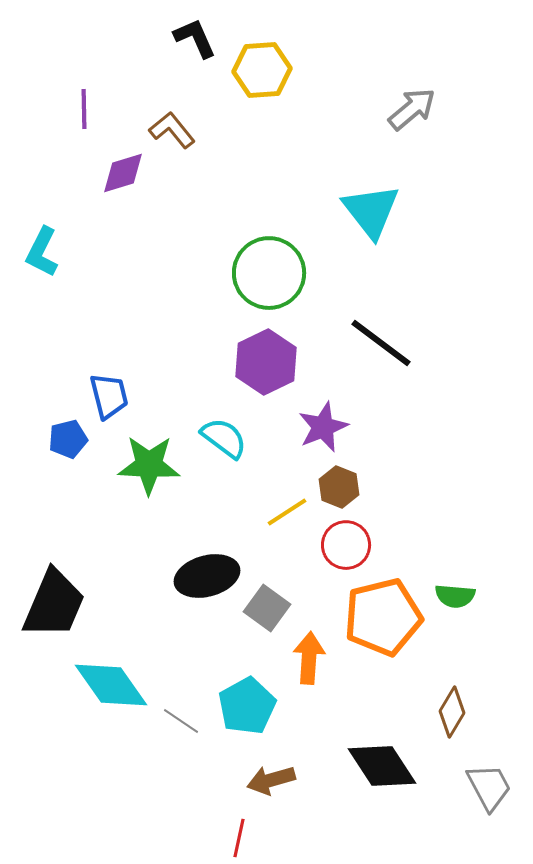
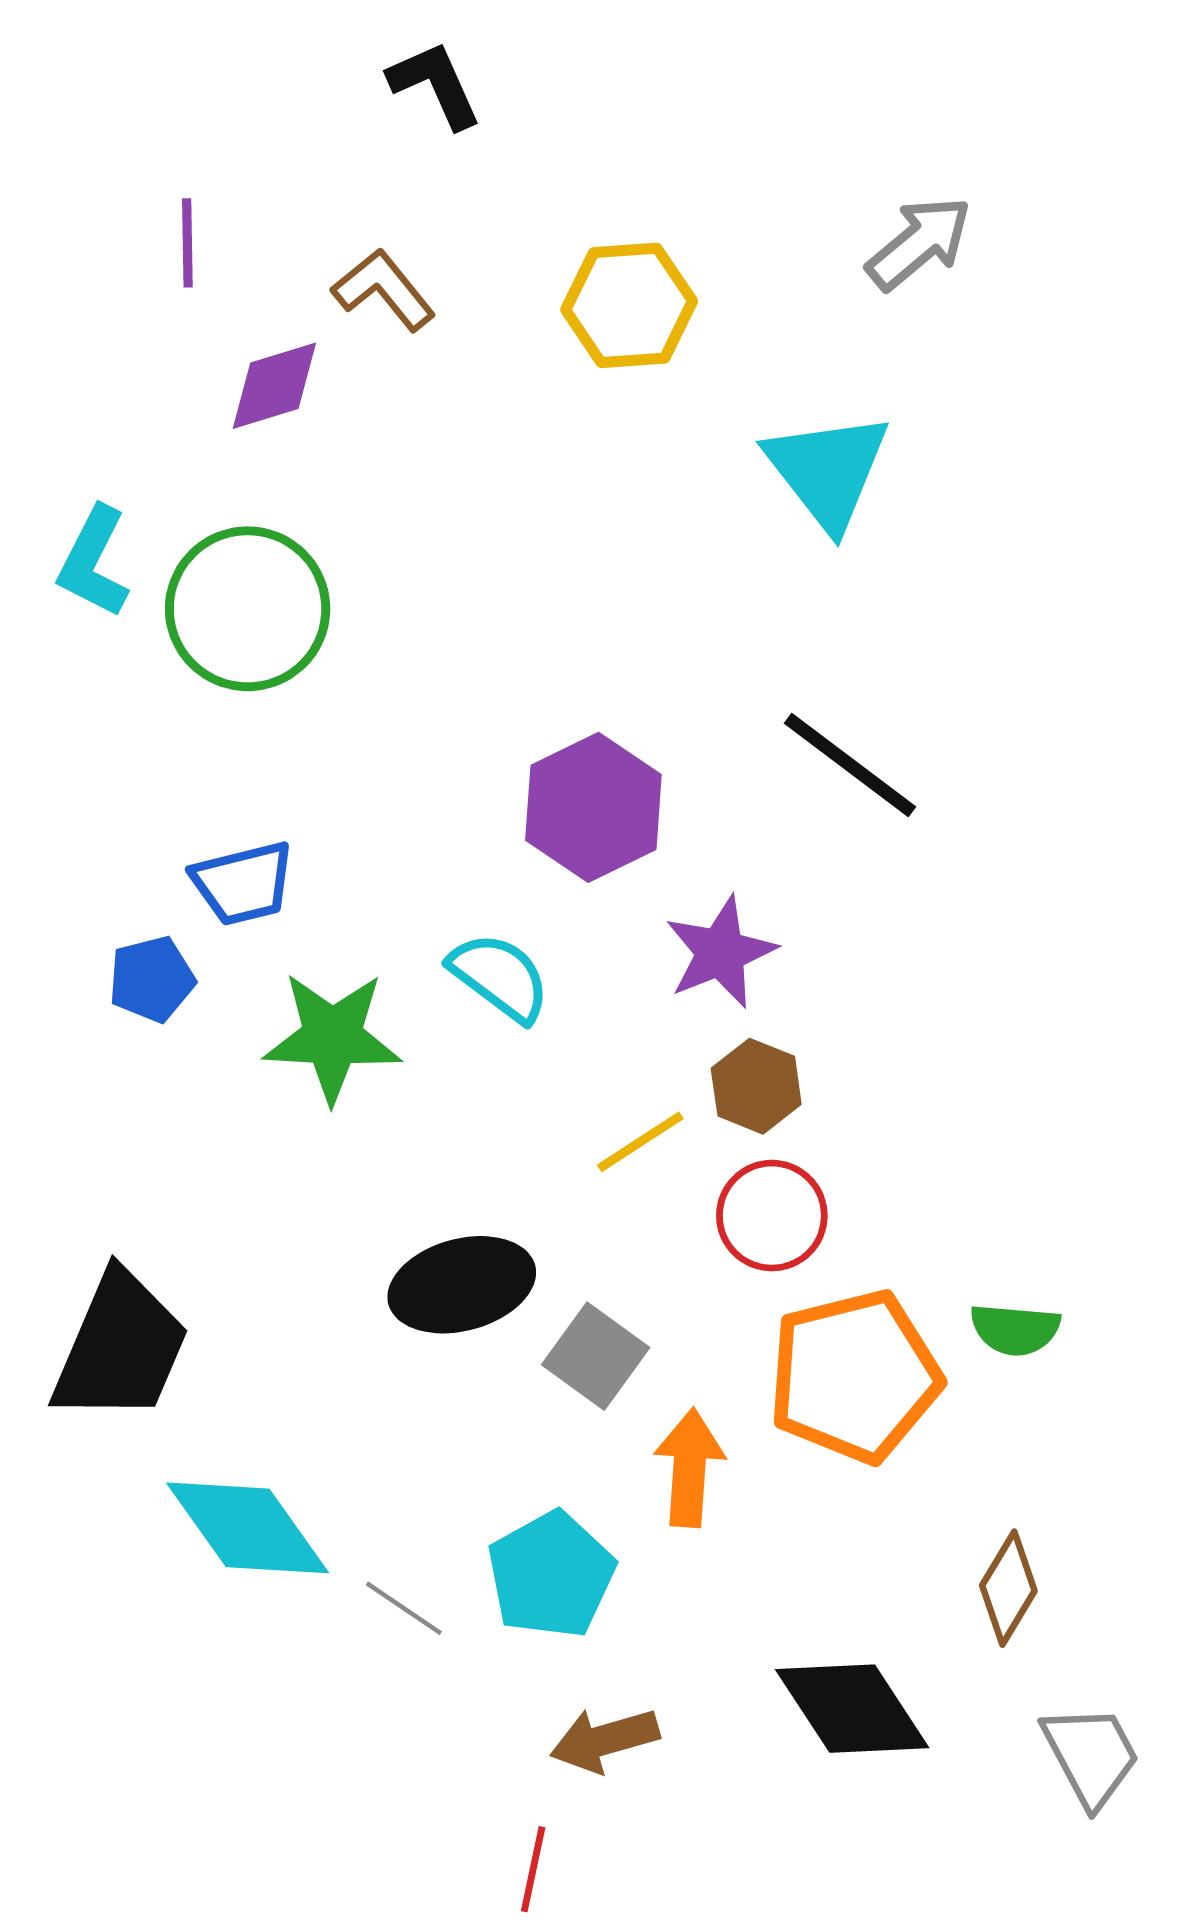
yellow hexagon: (262, 70) -> (629, 305), moved
green circle: (269, 273) -> (248, 609), moved
blue trapezoid: (109, 396) -> (243, 883), turned 90

